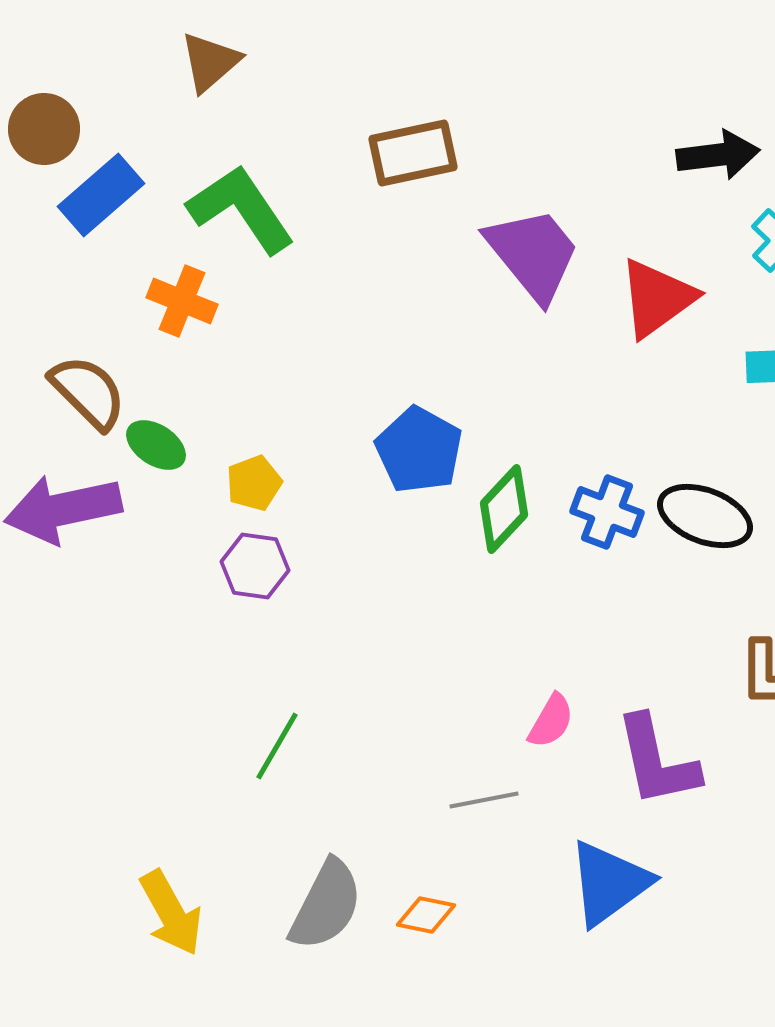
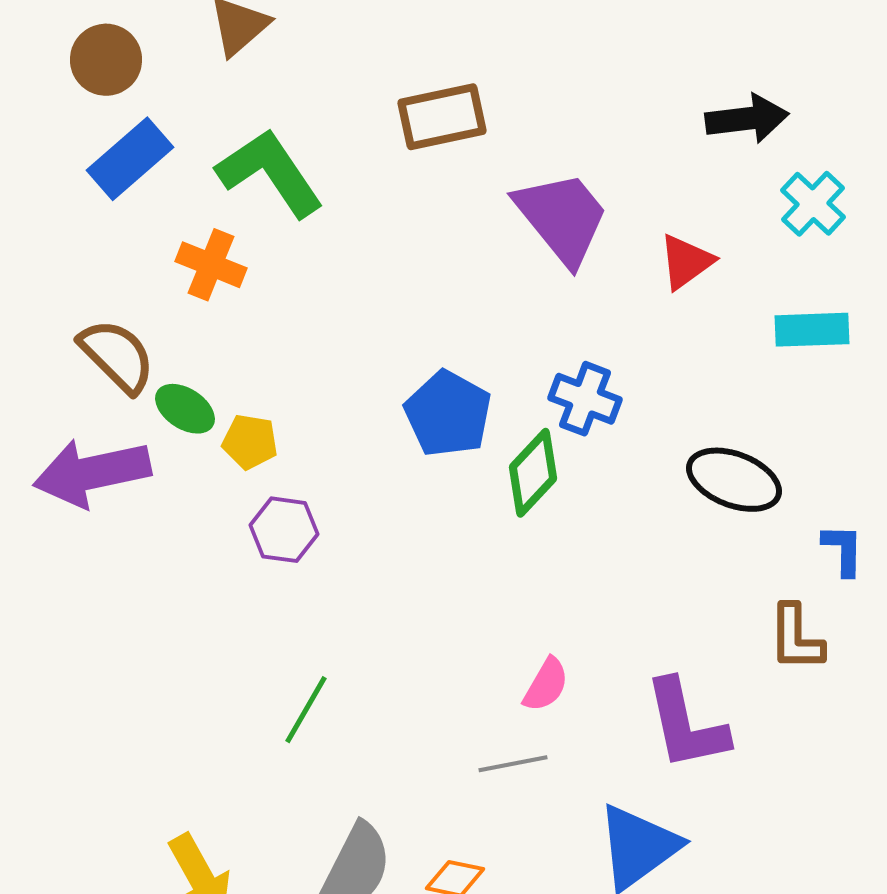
brown circle: (44, 129) -> (106, 60), moved
red triangle: (657, 298) -> (686, 262), size x0.7
yellow pentagon: (254, 483) -> (250, 442), moved, turned 30
blue cross: (607, 512) -> (585, 399), moved
pink semicircle: (551, 721) -> (546, 685), moved

